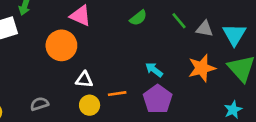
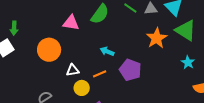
pink triangle: (80, 16) -> (71, 23), moved
green semicircle: (138, 18) -> (100, 14), size x1.5
cyan arrow: (154, 70) -> (107, 51), moved

